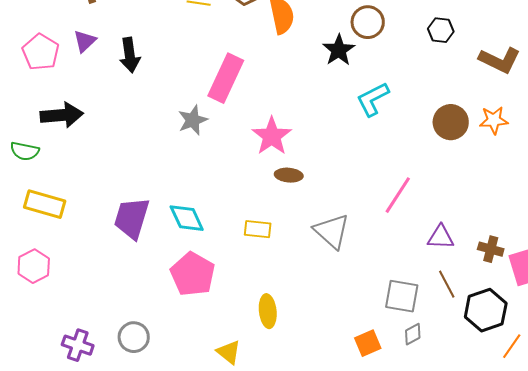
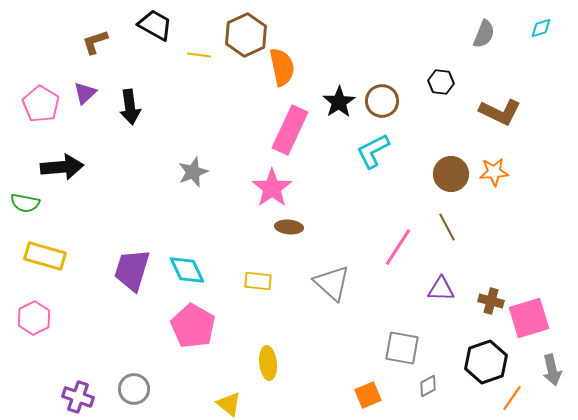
brown circle: (368, 22) -> (382, 101), moved
pink rectangle: (226, 78) -> (290, 130), moved
brown line: (447, 284) -> (447, 227), moved
gray diamond: (413, 334) -> (428, 386), moved

